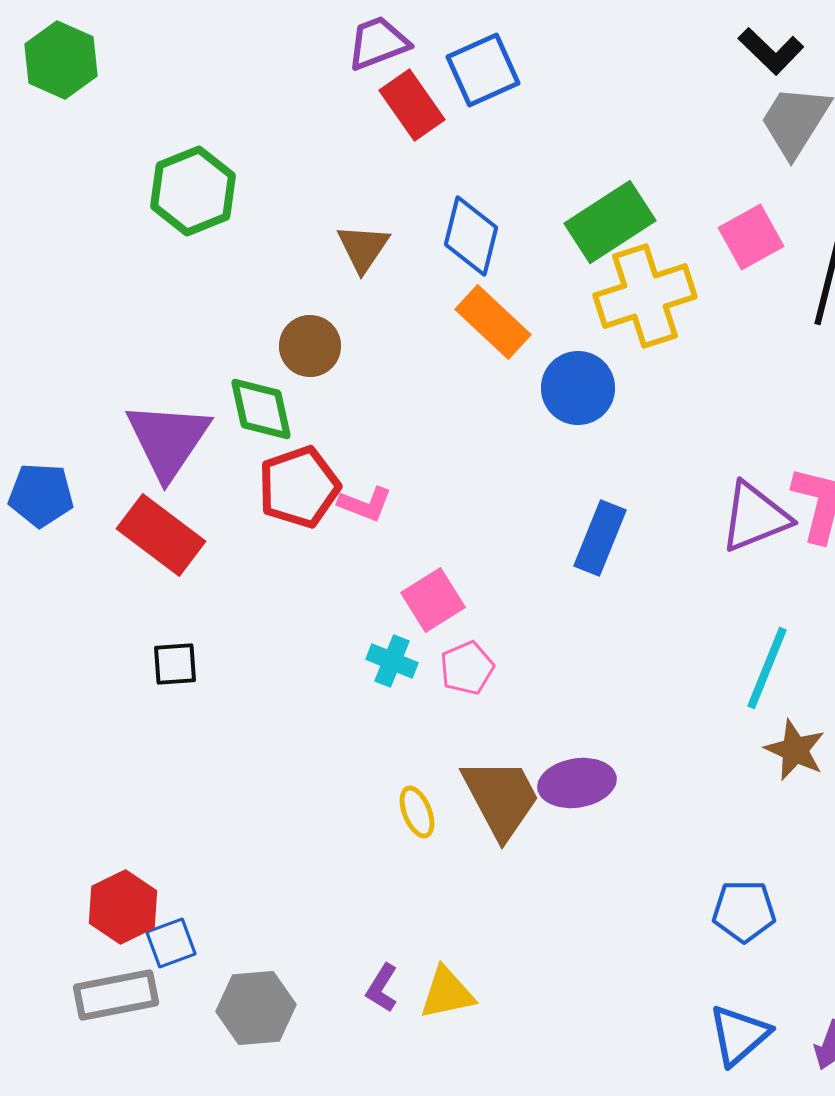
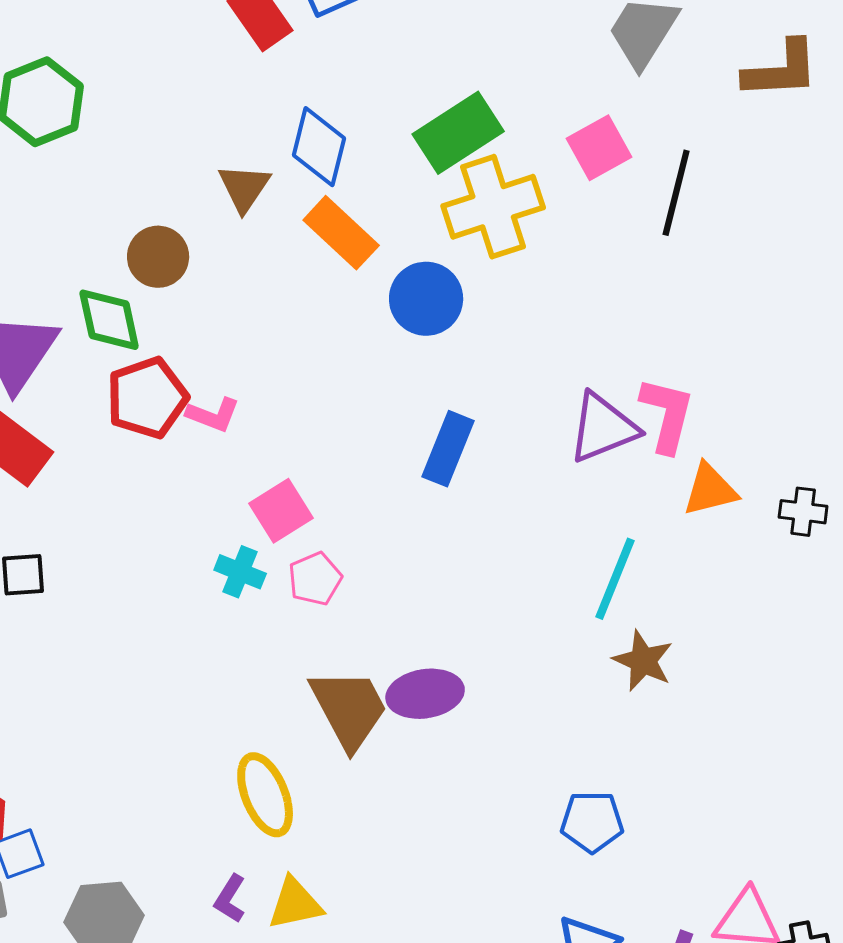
brown triangle: (363, 248) -> (244, 188), moved
yellow ellipse: (417, 812) -> (265, 795), moved, size x1.6

